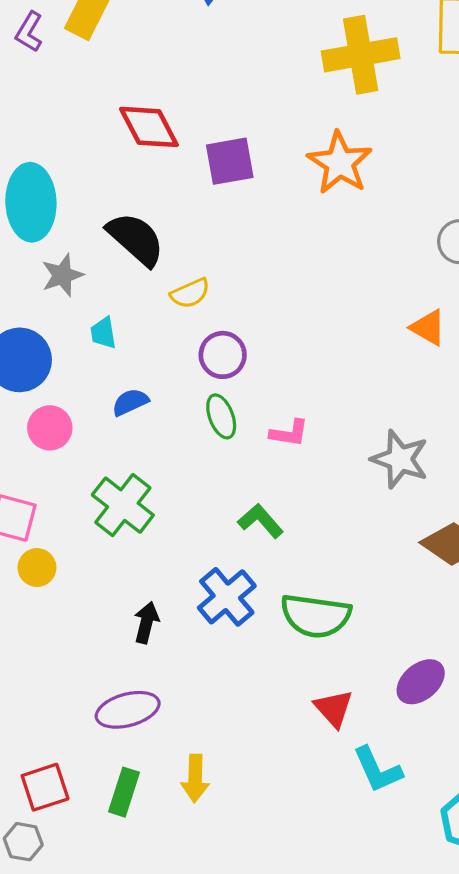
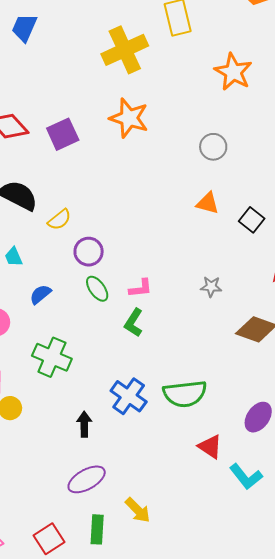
gray star: (400, 459) -> (211, 287), size x0.6
green L-shape: (261, 521) -> (134, 323), moved, turned -92
yellow arrow: (195, 778) -> (138, 510), turned -32

